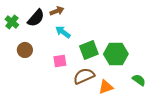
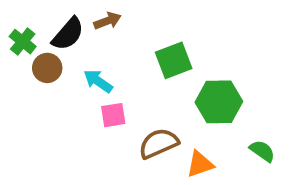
cyan arrow: (63, 32) -> (98, 81), moved
brown circle: (25, 50) -> (47, 68), moved
green square: (89, 50) -> (174, 60), moved

